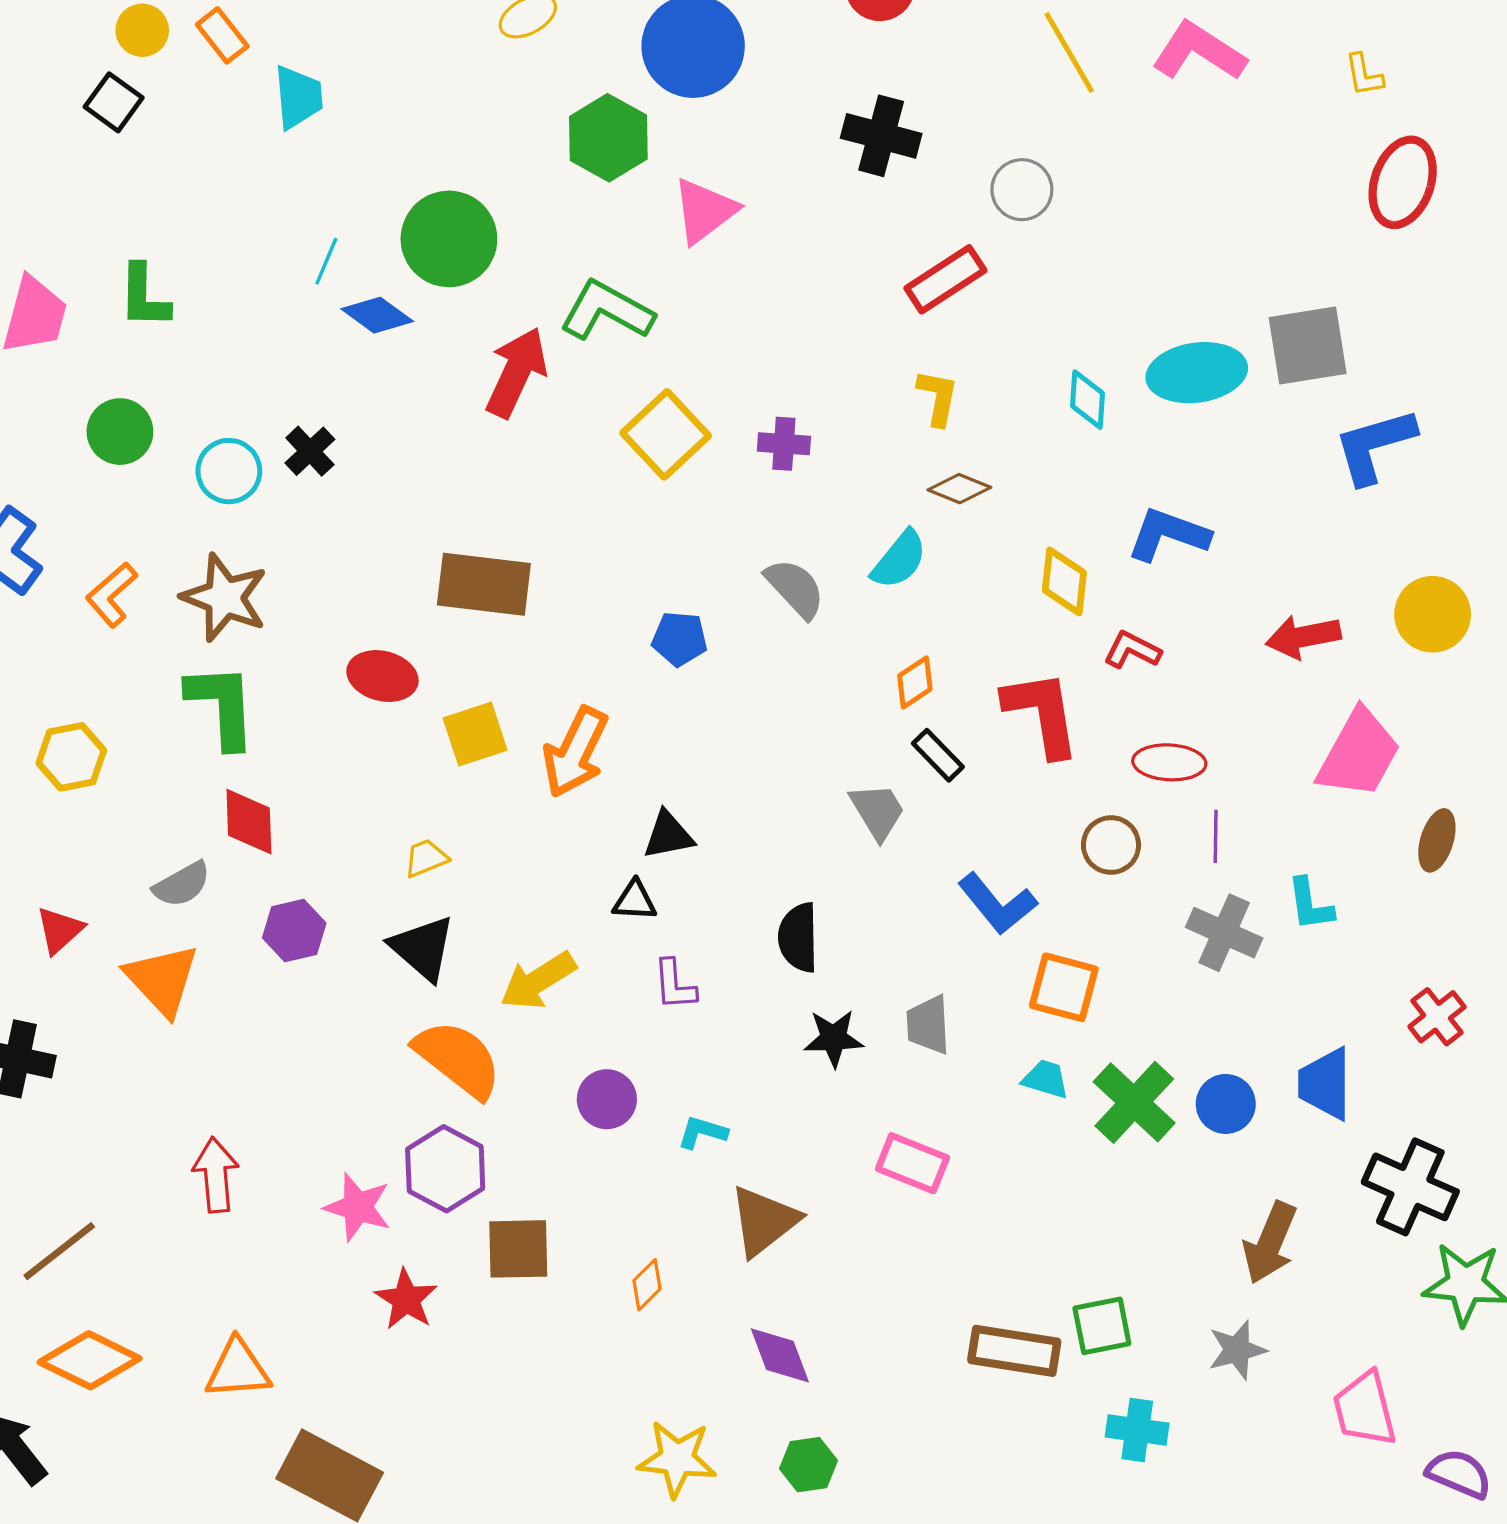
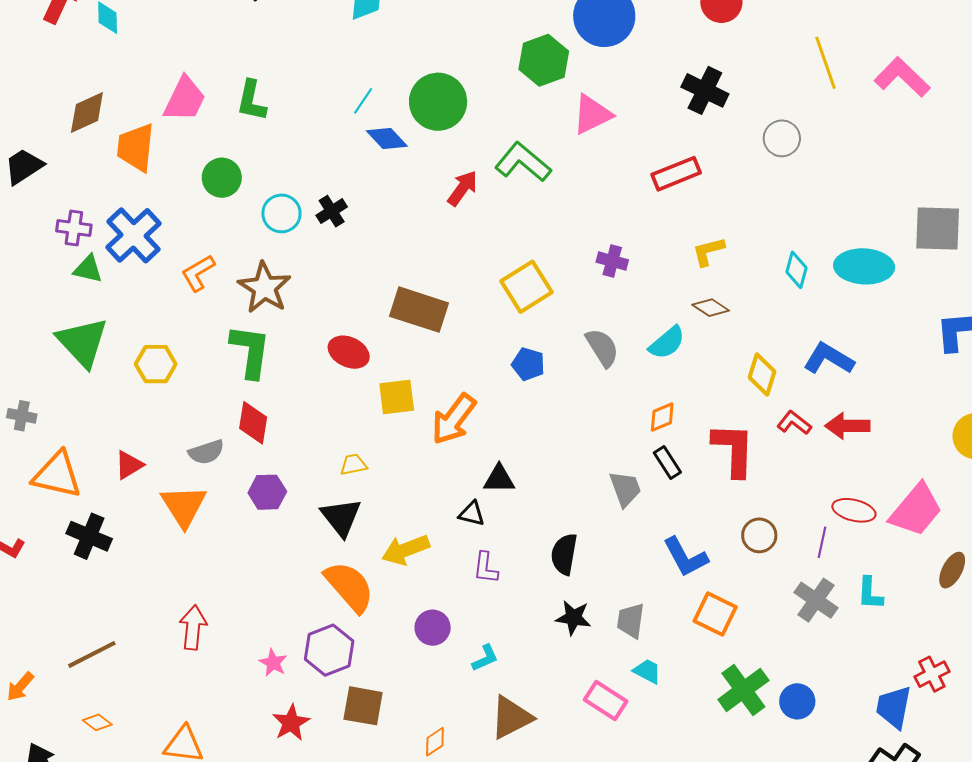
red rectangle: (945, 279) -> (676, 174), moved
gray square: (1308, 346) -> (938, 229), moved
red arrow: (516, 372) -> (463, 188), size x0.7
yellow L-shape: (938, 398) -> (708, 251), turned -126
yellow square: (666, 434) -> (527, 287), moved
red arrow: (1303, 637) -> (847, 426), moved
red ellipse: (1169, 762) -> (854, 510), moved
cyan trapezoid: (1046, 1079) -> (647, 671), moved
blue trapezoid: (1325, 1084) -> (894, 707), moved
cyan L-shape: (702, 1132) -> (485, 658), turned 128
pink star: (358, 1207) -> (273, 663), size x0.7
orange diamond: (90, 1360) -> (97, 722), size x0.5

